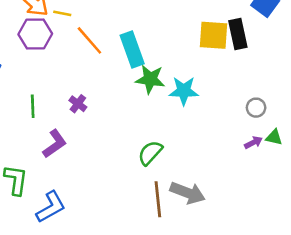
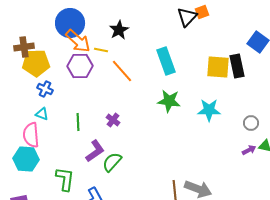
cyan rectangle: (132, 49) -> (166, 61), moved
cyan star: (184, 91) -> (209, 110), moved
green semicircle: (150, 153) -> (112, 162), moved

